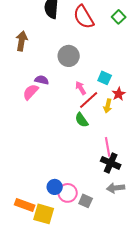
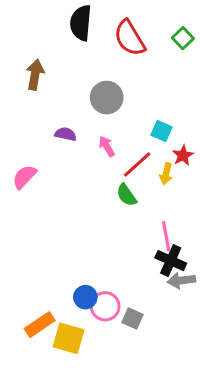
pink arrow: (81, 88) -> (107, 146), moved
pink semicircle: (31, 92) -> (24, 177), moved
gray arrow: (116, 188) -> (181, 280), moved
orange rectangle: (25, 205) -> (40, 325), turned -54

